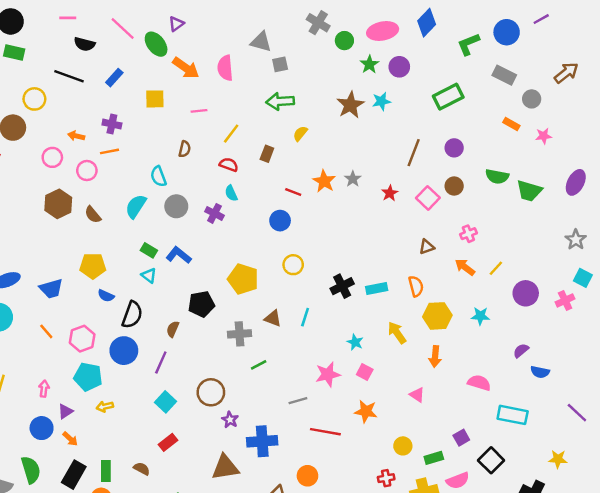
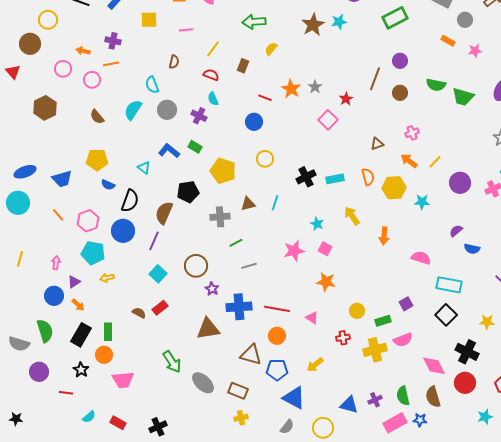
brown line: (414, 153) -> (375, 79), moved
pink square: (428, 198) -> (328, 120), moved
brown hexagon: (58, 204) -> (45, 108), moved
green rectangle: (149, 250) -> (195, 147), moved
yellow hexagon: (437, 316) -> (394, 188), moved
brown triangle: (273, 318) -> (248, 204), turned -35
brown semicircle: (173, 329) -> (164, 213), size x1.6
pink triangle: (417, 395) -> (312, 318), moved
gray line: (298, 401) -> (249, 266), moved
red line: (325, 432) -> (277, 309), moved
black square: (491, 460) -> (446, 315), moved
brown semicircle: (142, 469) -> (139, 313), moved

